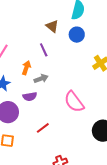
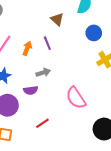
blue circle: (77, 35) -> (94, 33), moved
orange arrow: (26, 68) -> (27, 48), moved

